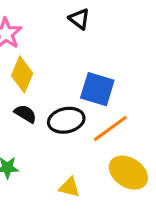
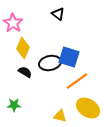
black ellipse: (66, 120) -> (50, 63), moved
yellow triangle: (70, 187) -> (60, 116), moved

